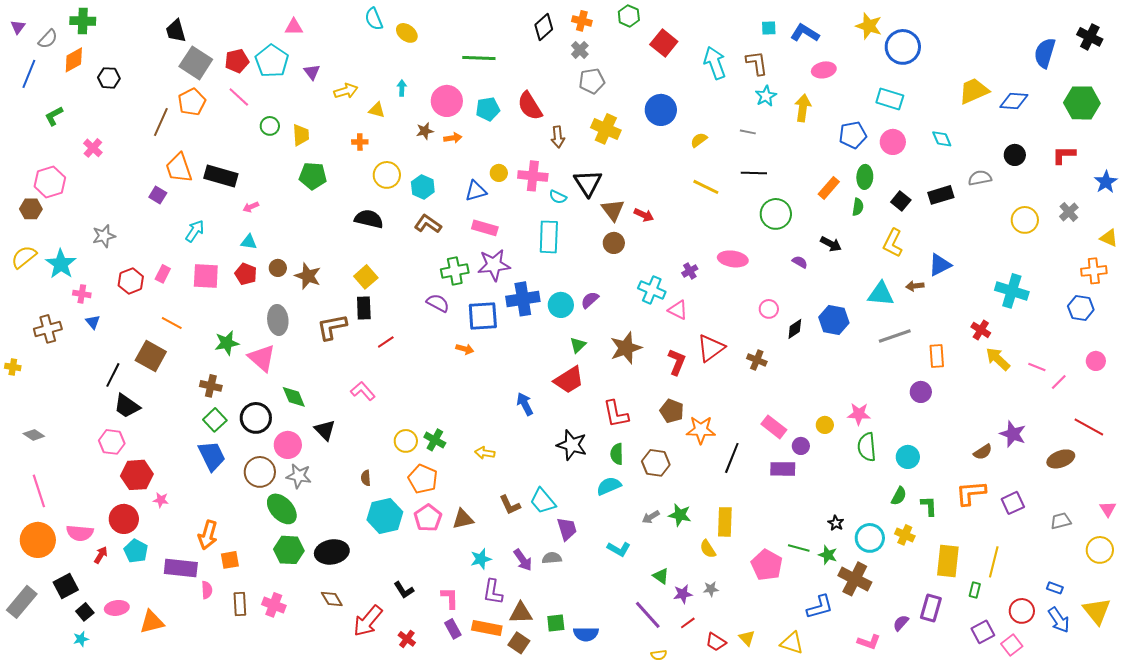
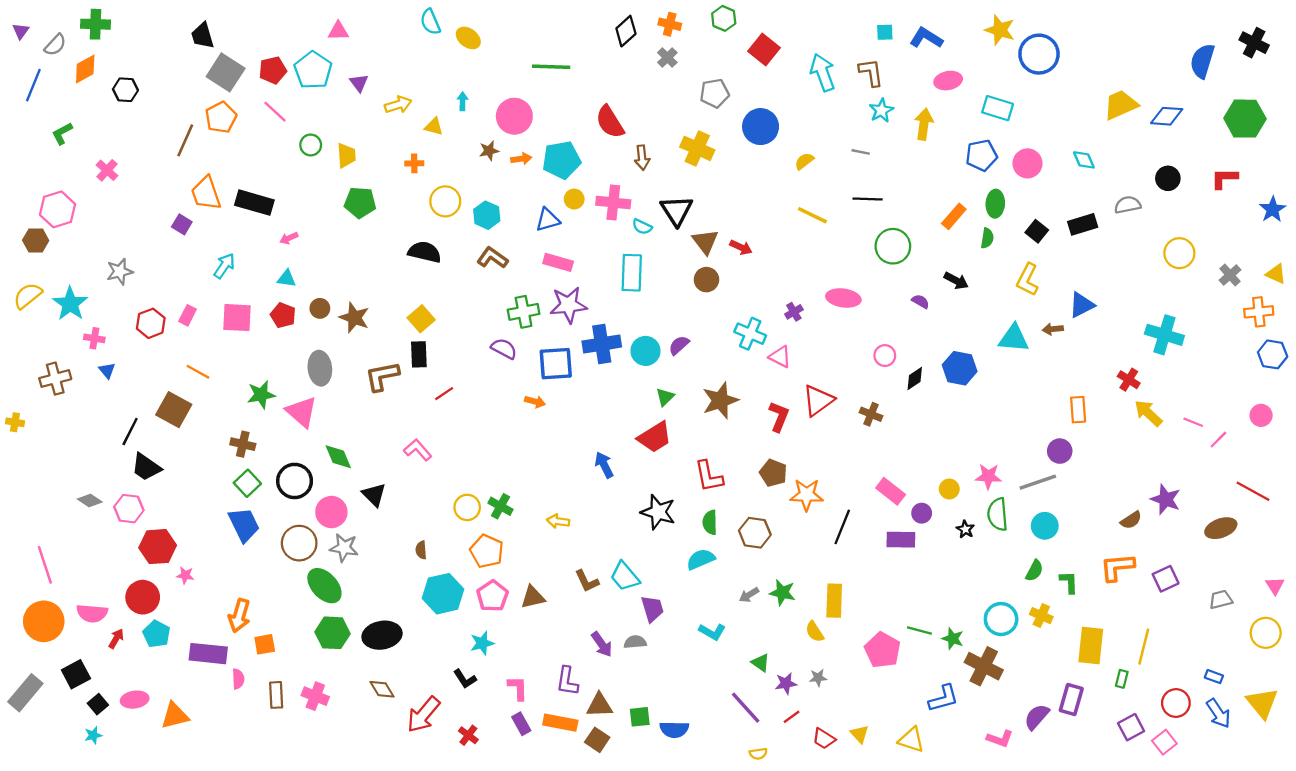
gray pentagon: (592, 81) -> (715, 93), moved
cyan rectangle: (890, 99) -> (998, 108), moved
cyan pentagon: (488, 109) -> (561, 160), moved, size x1.4
gray cross: (1069, 212) -> (1230, 275), moved
blue hexagon: (1081, 308) -> (1273, 354), moved
gray line: (895, 336) -> (1038, 482), moved
gray diamond: (34, 435) -> (90, 501), moved
black star: (836, 523) -> (965, 529), moved
cyan star: (481, 559) -> (482, 643), moved
purple semicircle: (901, 623) -> (1037, 717), size x1.4

